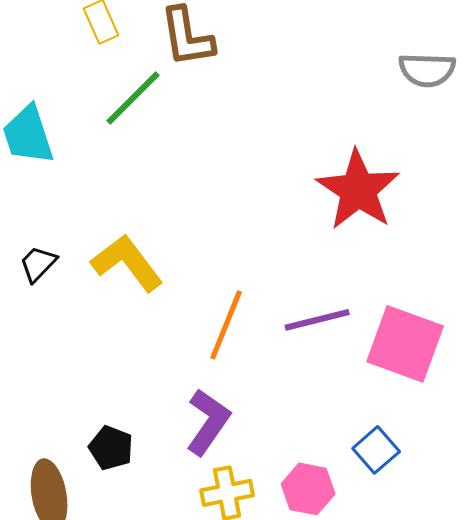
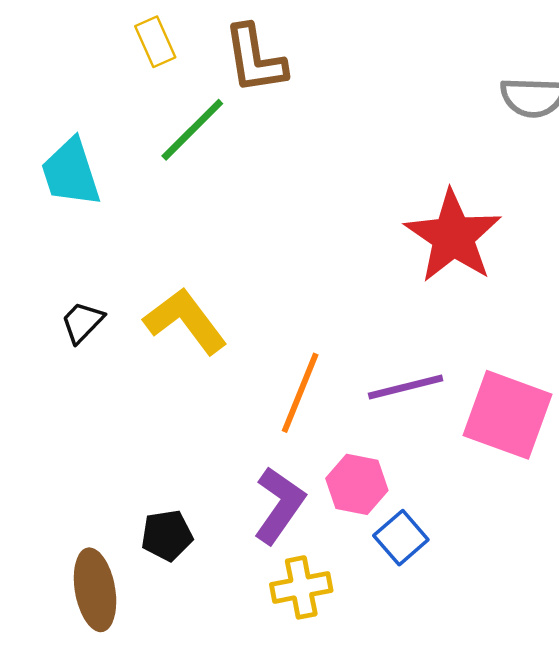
black pentagon: (111, 448) -> (167, 535), turned -30
blue square: (376, 450) -> (401, 538), moved
pink hexagon: (308, 489) -> (357, 484), moved

